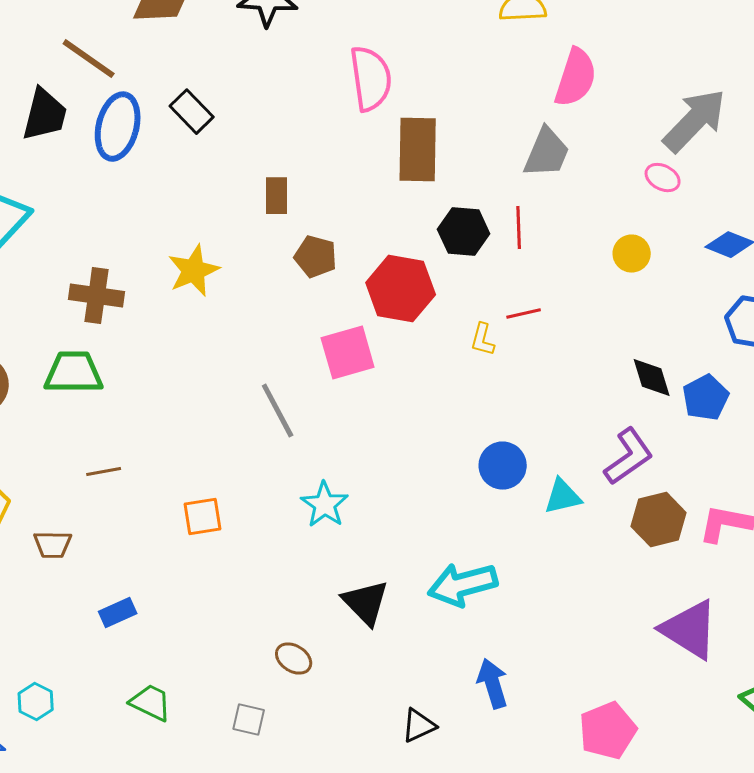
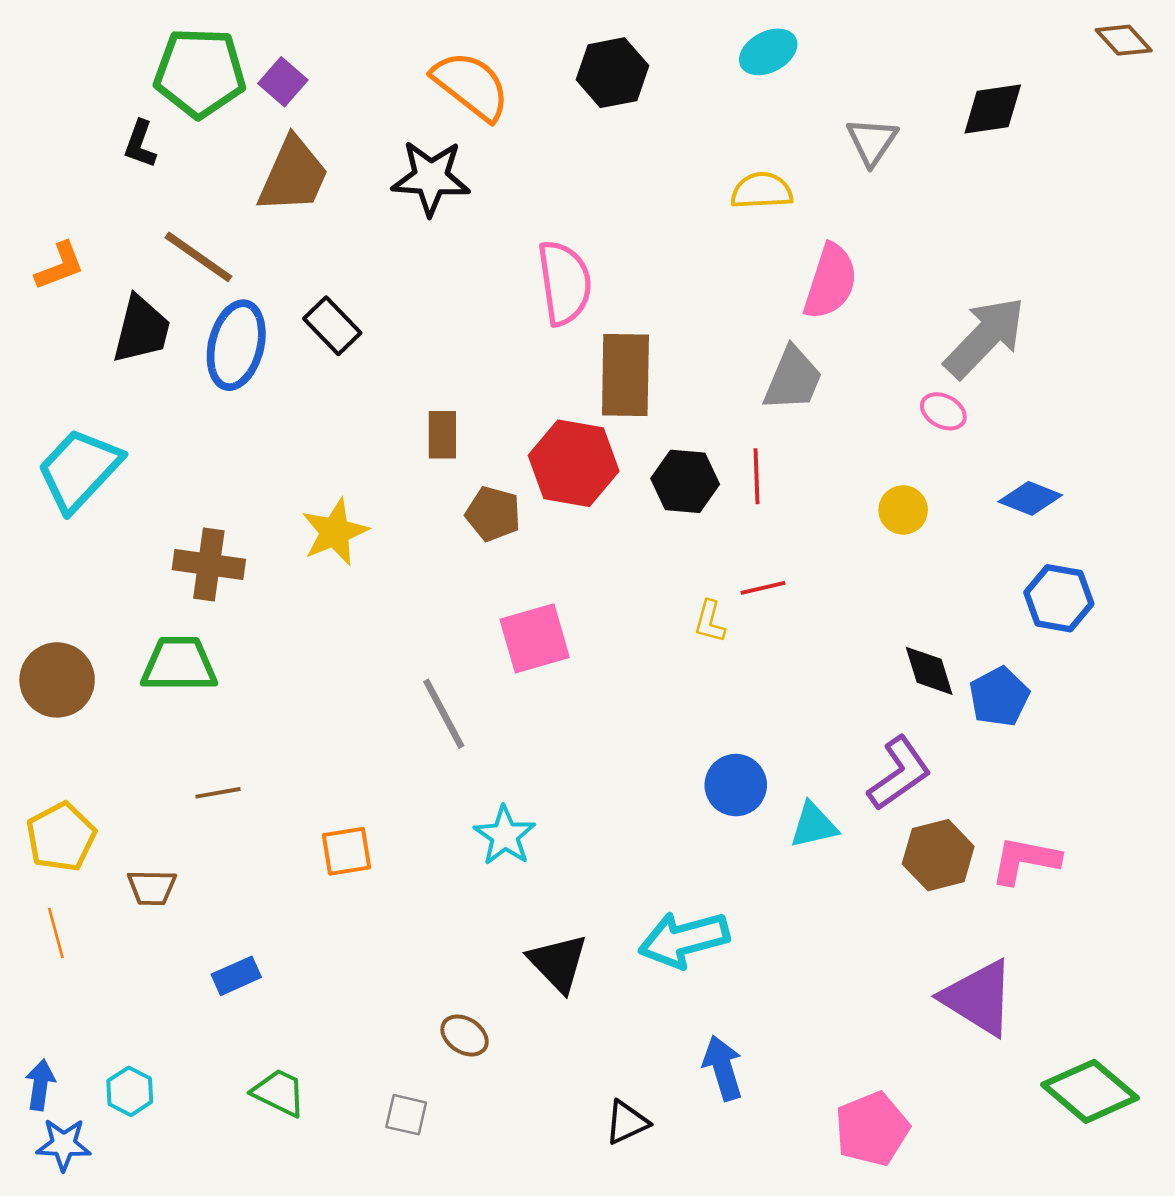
red hexagon: (401, 289) -> (574, 463), moved

